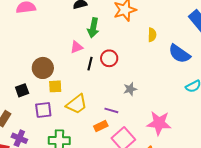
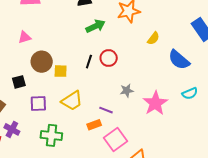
green arrow: (93, 28) -> (95, 26), turned -132
yellow semicircle: (152, 35) -> (153, 38), turned 32
pink triangle: (77, 47) -> (25, 37), moved
yellow square: (55, 86) -> (61, 71), moved
pink star: (159, 123) -> (155, 103), moved, turned 30

